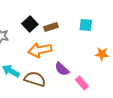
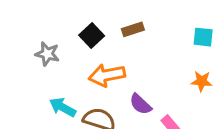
cyan square: (86, 25) -> (203, 37), moved
brown rectangle: (51, 27) -> (133, 29), moved

